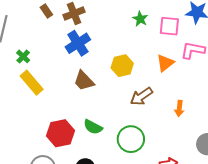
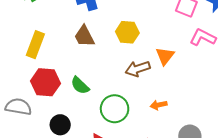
orange triangle: (165, 63) -> (165, 56), moved, turned -30
yellow rectangle: (32, 83) -> (35, 45), moved, turned 45
orange arrow: (179, 109) -> (159, 105), moved, turned 56

